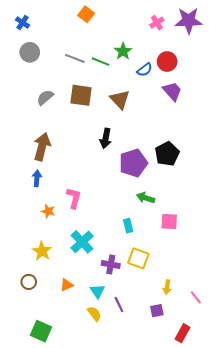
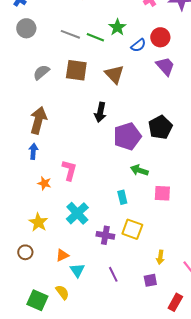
cyan triangle: (97, 291) -> (77, 270), moved
yellow semicircle: (94, 314) -> (62, 292), moved

